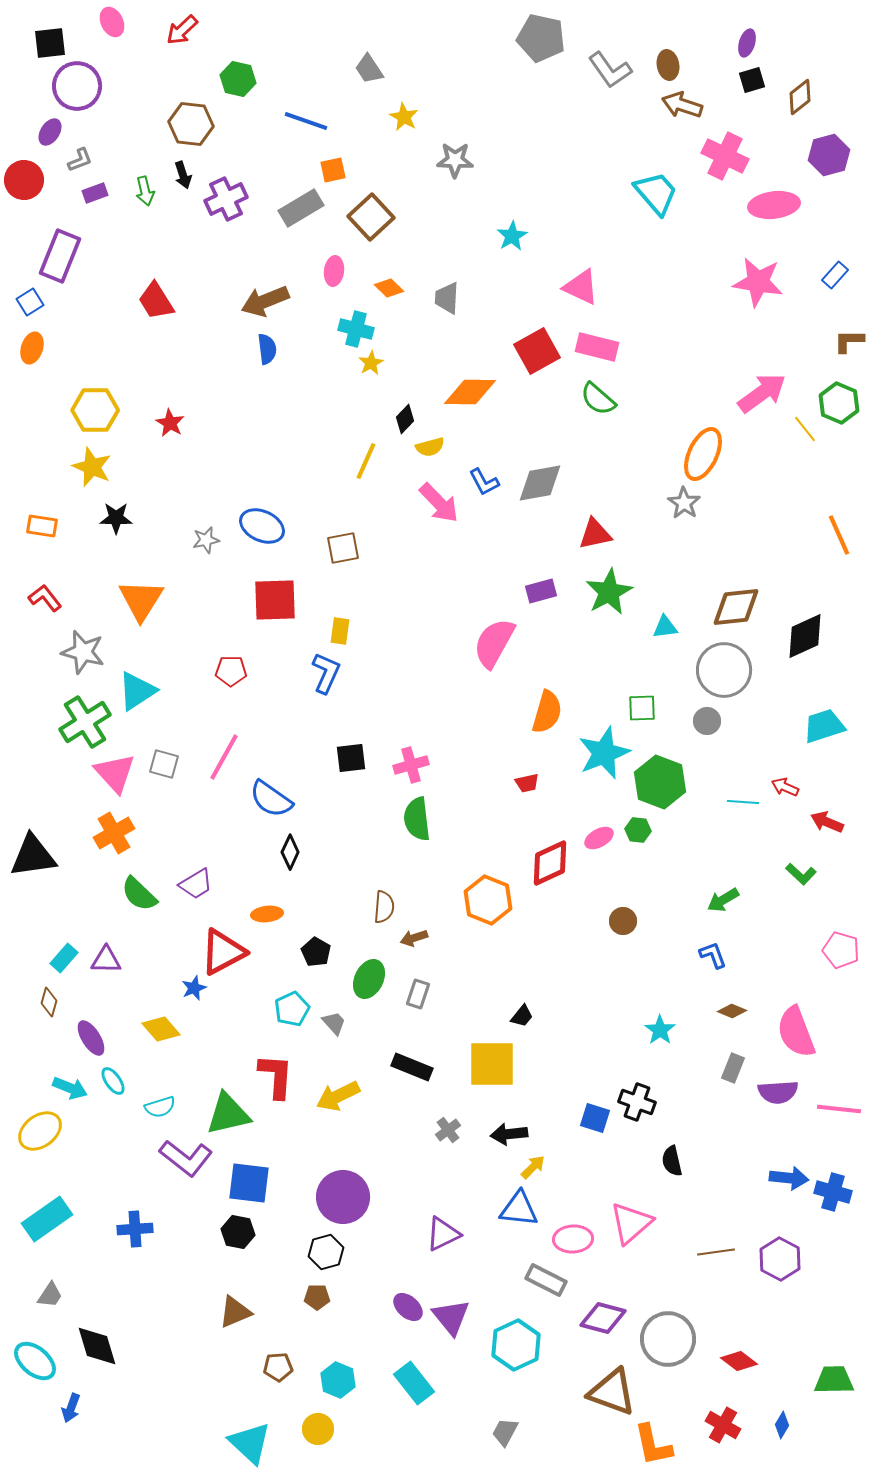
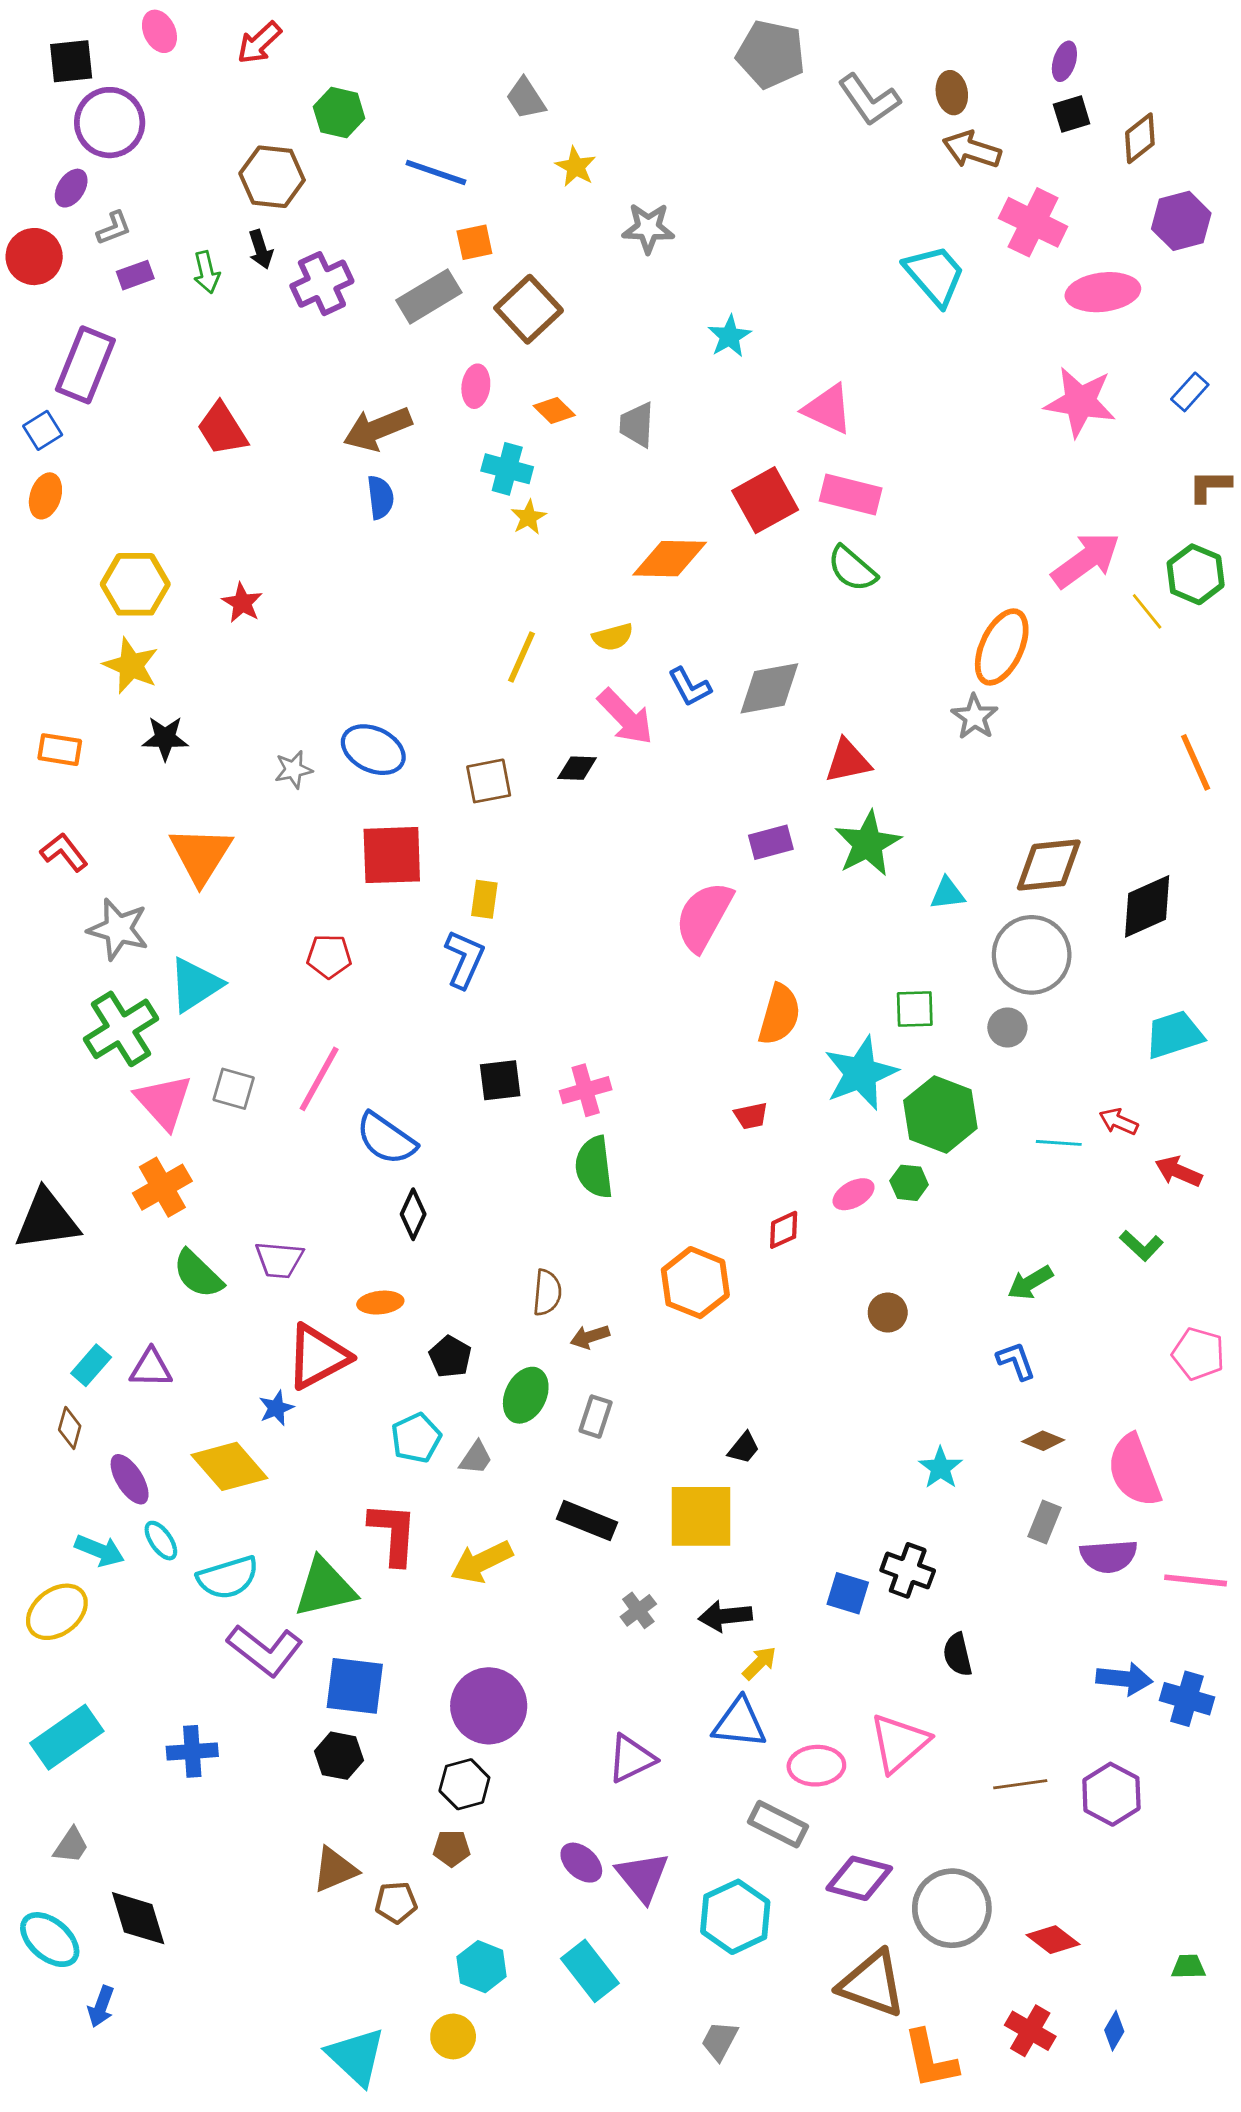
black diamond: (405, 419) -> (577, 768), moved, turned 48
red diamond: (550, 863) -> (784, 1230), size x0.6
purple trapezoid: (196, 884) -> (279, 1260), turned 36
gray trapezoid: (334, 1023) -> (476, 1458), turned 76
yellow diamond: (161, 1029) -> (229, 1466), size x1.4
cyan semicircle: (160, 1107) -> (228, 1578), size x1.4
brown pentagon: (278, 1367) -> (396, 1903), moved
green trapezoid: (834, 1380) -> (1188, 1967), size x0.6

